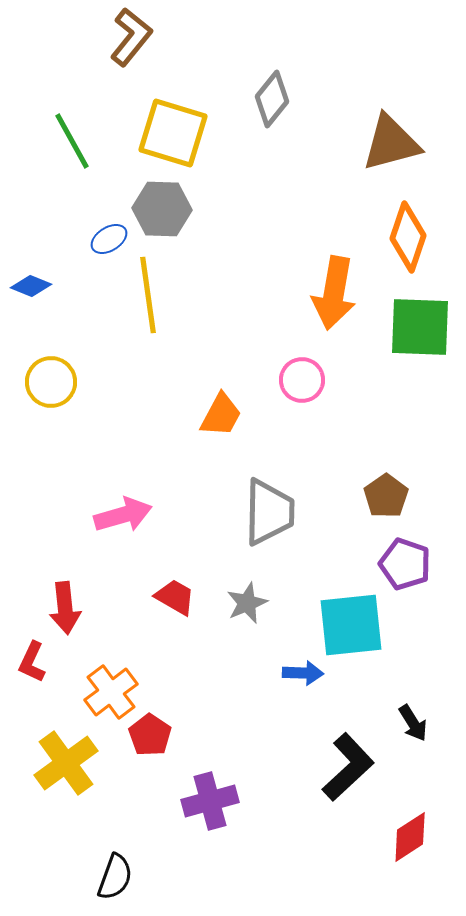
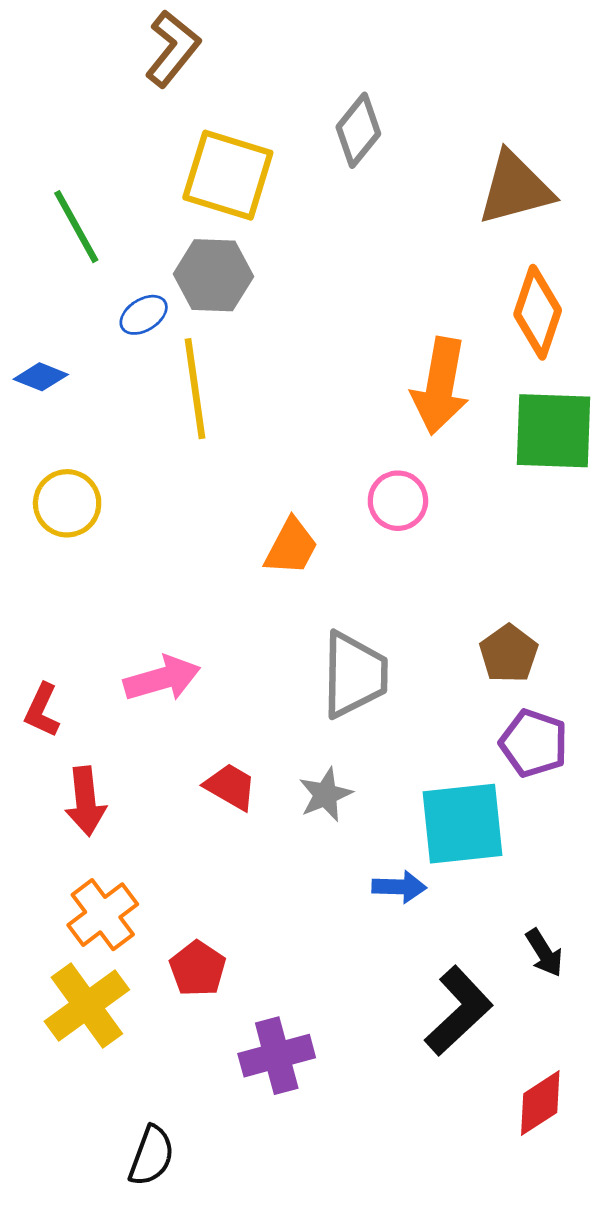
green line: (72, 141) -> (76, 227), moved
red L-shape: (32, 662) -> (42, 710), moved
orange cross: (111, 692) -> (103, 915), moved

